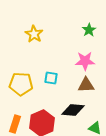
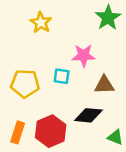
green star: (89, 30) -> (108, 18), size x1.5
pink star: (85, 61) -> (84, 55), moved

